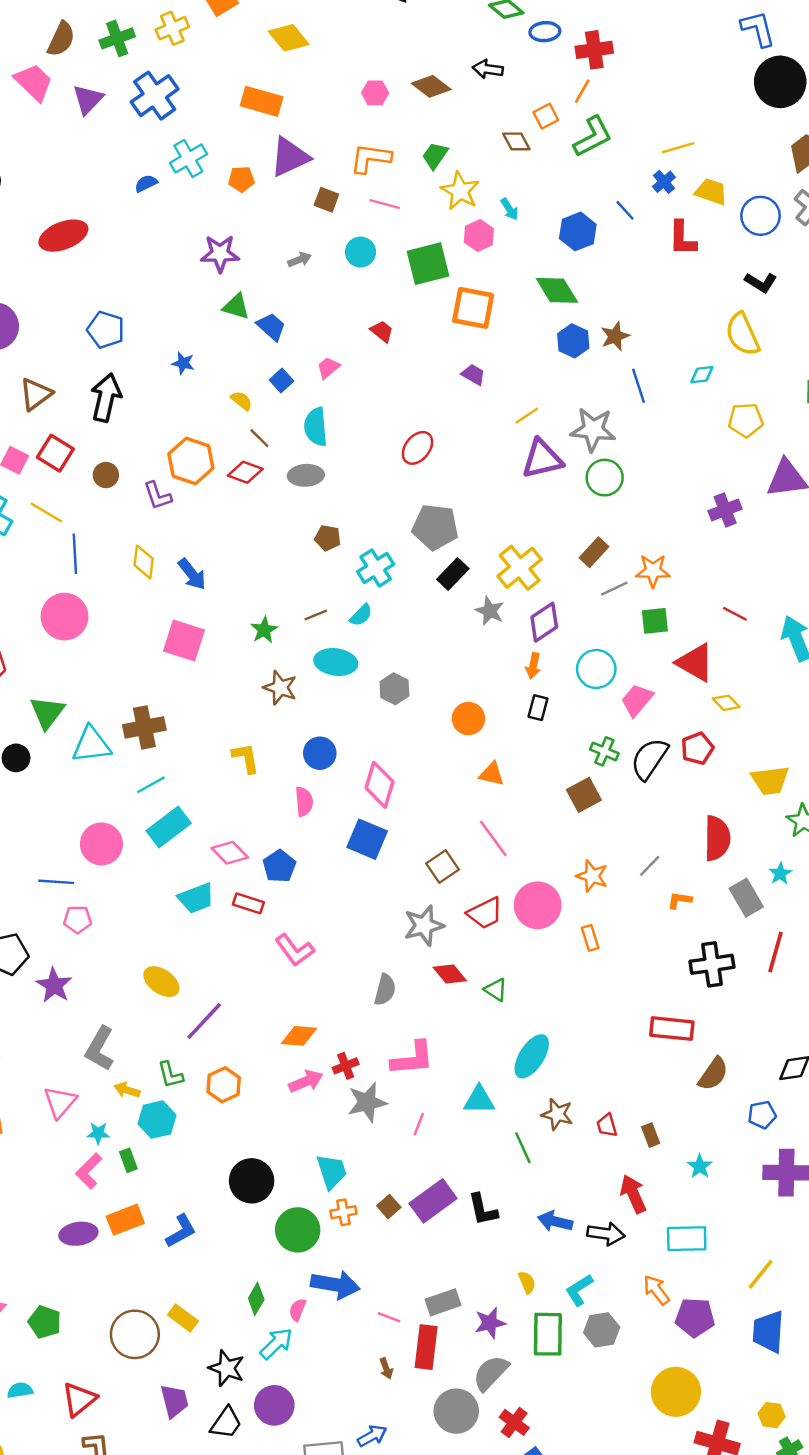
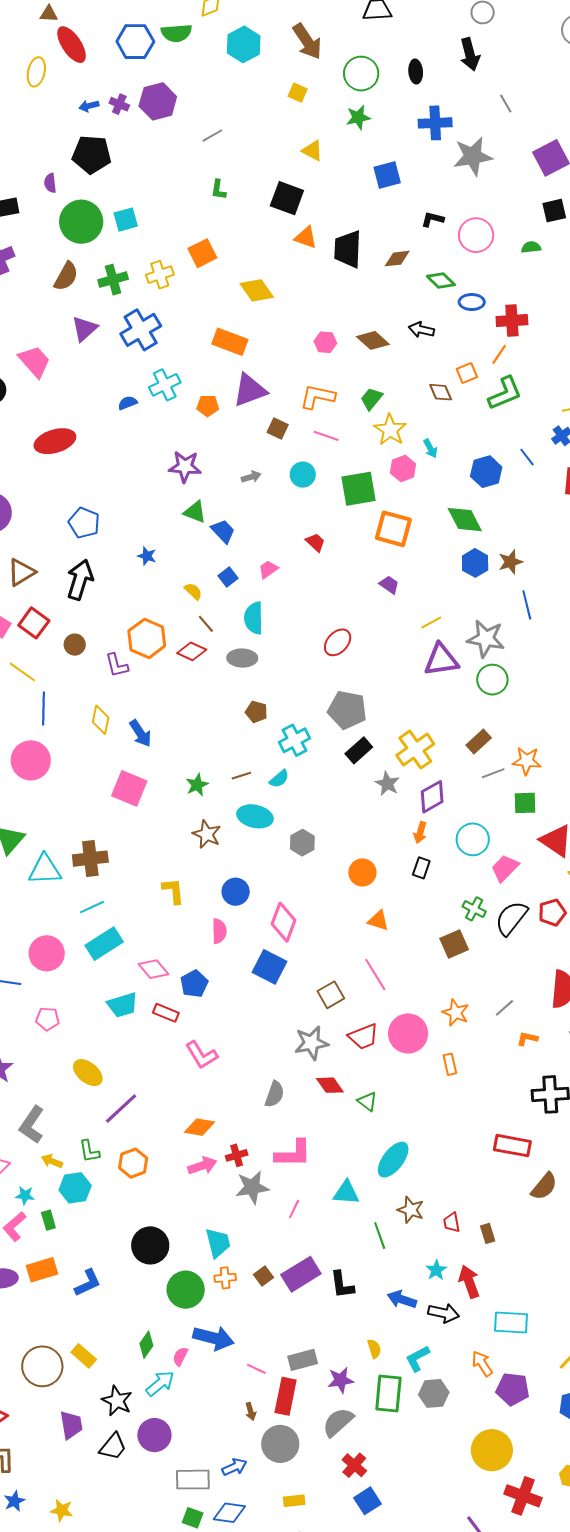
pink trapezoid: (34, 82) -> (35, 361), moved
pink pentagon: (78, 919) -> (47, 1019), moved
cyan star: (700, 1166) -> (436, 1270), moved
gray circle: (456, 1411) -> (280, 1444), moved

